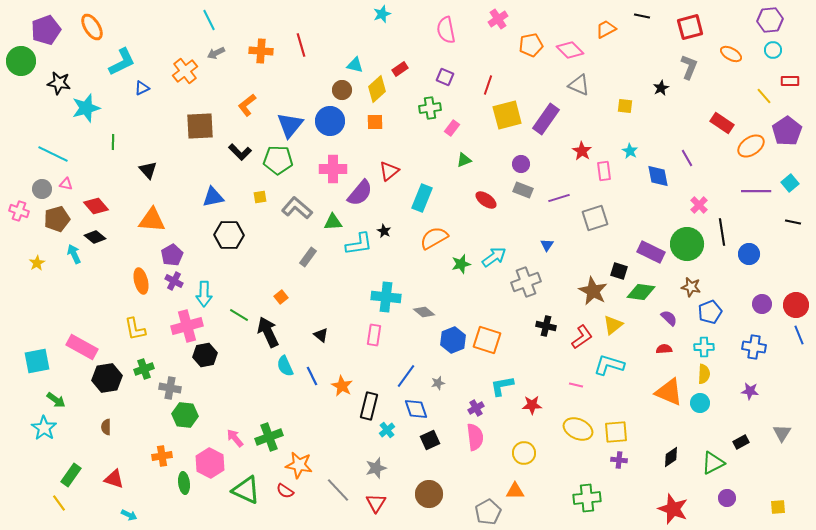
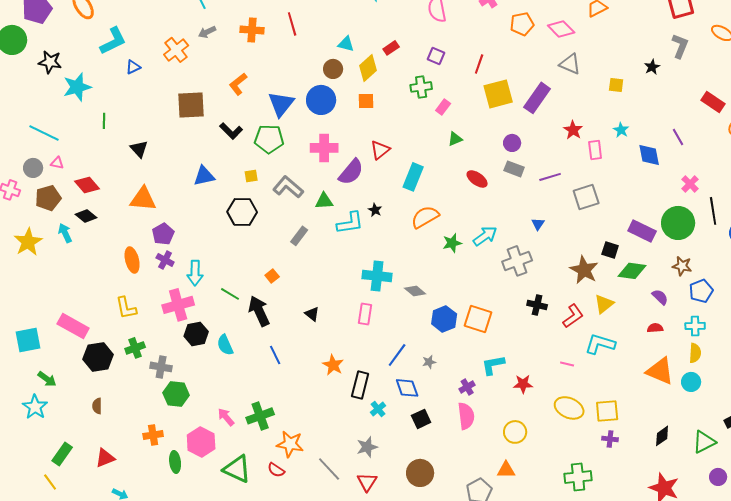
black hexagon: (229, 235) -> (242, 212), moved
yellow star: (37, 263) -> (28, 242), size x1.8
cyan semicircle: (285, 366) -> (225, 345), moved
blue line: (312, 376) -> (275, 355), moved
red triangle: (114, 479) -> (105, 458), turned -40

